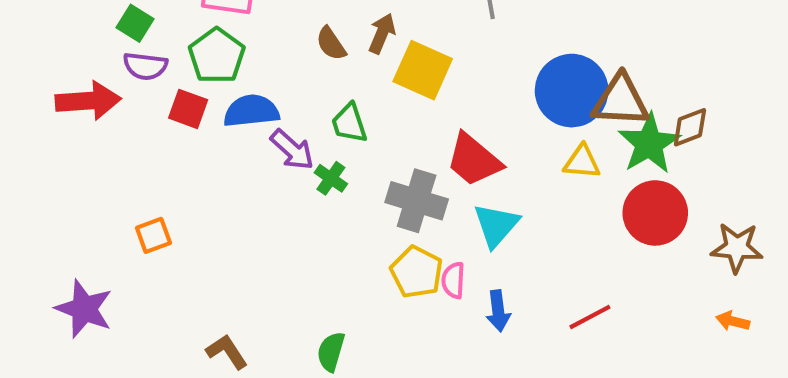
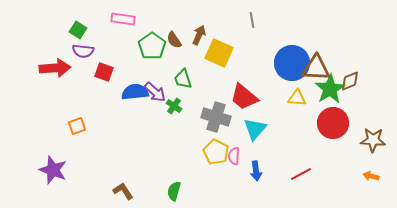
green pentagon: (217, 56) -> (152, 46), moved
blue semicircle: (251, 111) -> (135, 92), moved
orange square: (153, 235) -> (77, 126), moved

